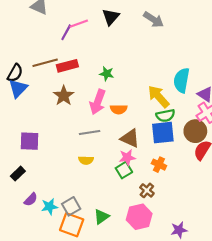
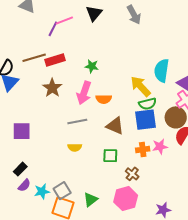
gray arrow: (154, 20) -> (134, 15), turned 30
pink star: (127, 157) -> (160, 147), moved
orange cross: (159, 165) -> (143, 150), turned -32
green square: (124, 170) -> (110, 156), turned 35
black rectangle: (18, 174) -> (20, 169), moved

